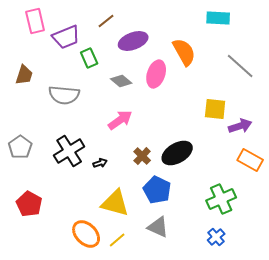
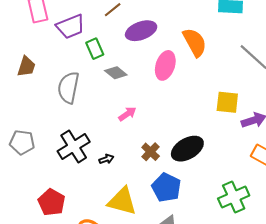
gray diamond: (121, 81) -> (116, 73), moved
gray semicircle: (64, 95) -> (68, 88), turned 96
pink arrow: (120, 120) -> (127, 114), size x0.7
gray pentagon: (20, 147) -> (22, 142), turned -30
red pentagon: (29, 204) -> (52, 202), moved

